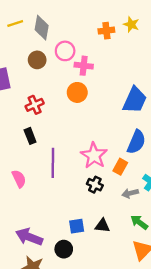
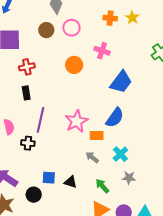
pink cross: (84, 66) -> (102, 51), moved
red cross: (35, 105) -> (27, 67), moved
orange rectangle: (120, 167) -> (97, 136), turned 48
black cross: (95, 185) -> (28, 143), moved, turned -32
gray arrow: (130, 193) -> (92, 157), moved, turned 40

